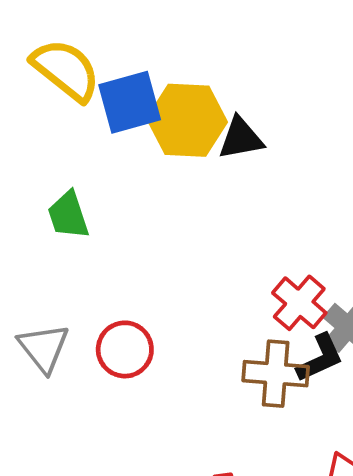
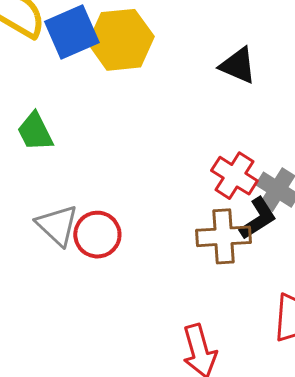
black triangle: (241, 138) -> (238, 65), moved, turned 42
gray triangle: (44, 348) -> (57, 225), moved

